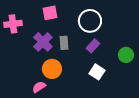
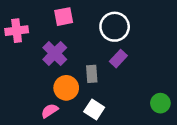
gray rectangle: (64, 43) -> (92, 74), moved
green circle: (126, 55) -> (160, 103), moved
white square: (97, 72) -> (94, 109), moved

